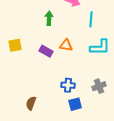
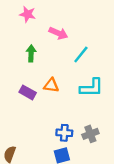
cyan line: (91, 19) -> (81, 55), turned 35
blue cross: (68, 85) -> (64, 133), moved

